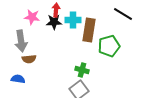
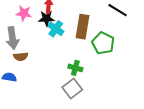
cyan cross: (73, 20) -> (56, 29), moved, turned 35
green pentagon: (109, 46) -> (103, 43), turned -30

